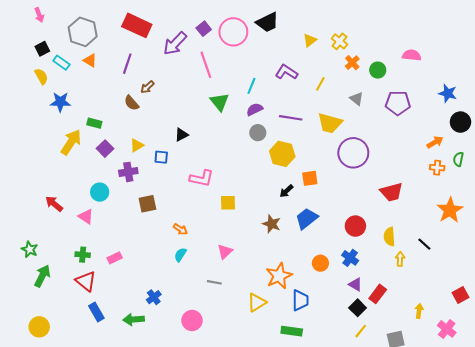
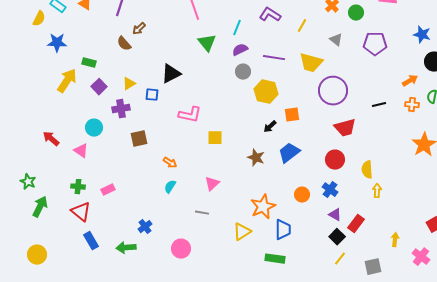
yellow semicircle: (41, 76) -> (39, 19), turned 56
black triangle: (181, 135) -> (171, 74), size x1.5
red trapezoid: (392, 192) -> (345, 128), moved
black line: (424, 244) -> (379, 105), moved, turned -56

